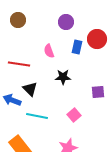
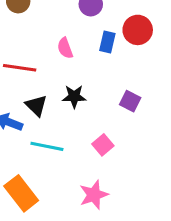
black star: (63, 77) -> (74, 96), moved
purple square: (98, 92) -> (130, 101), moved, turned 32

